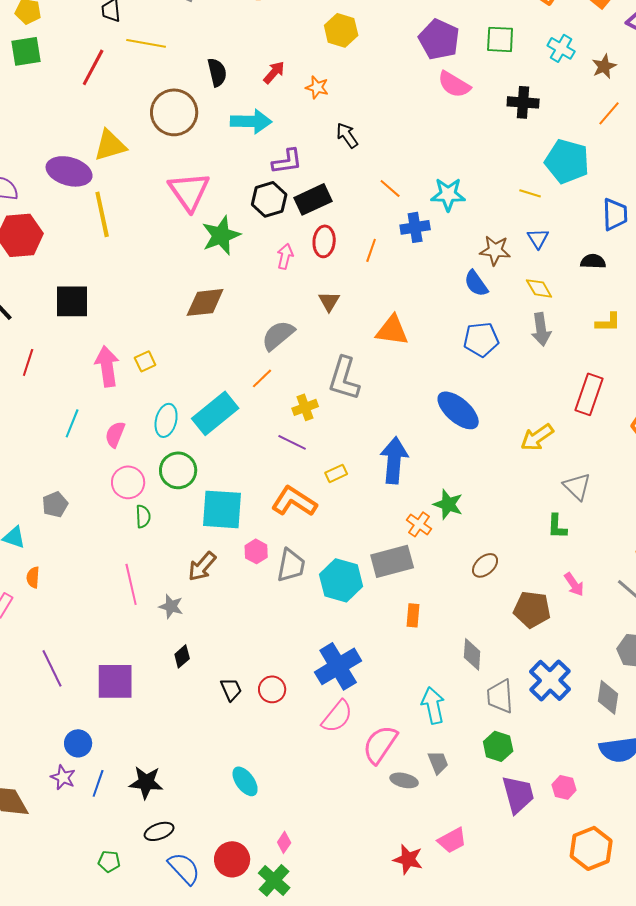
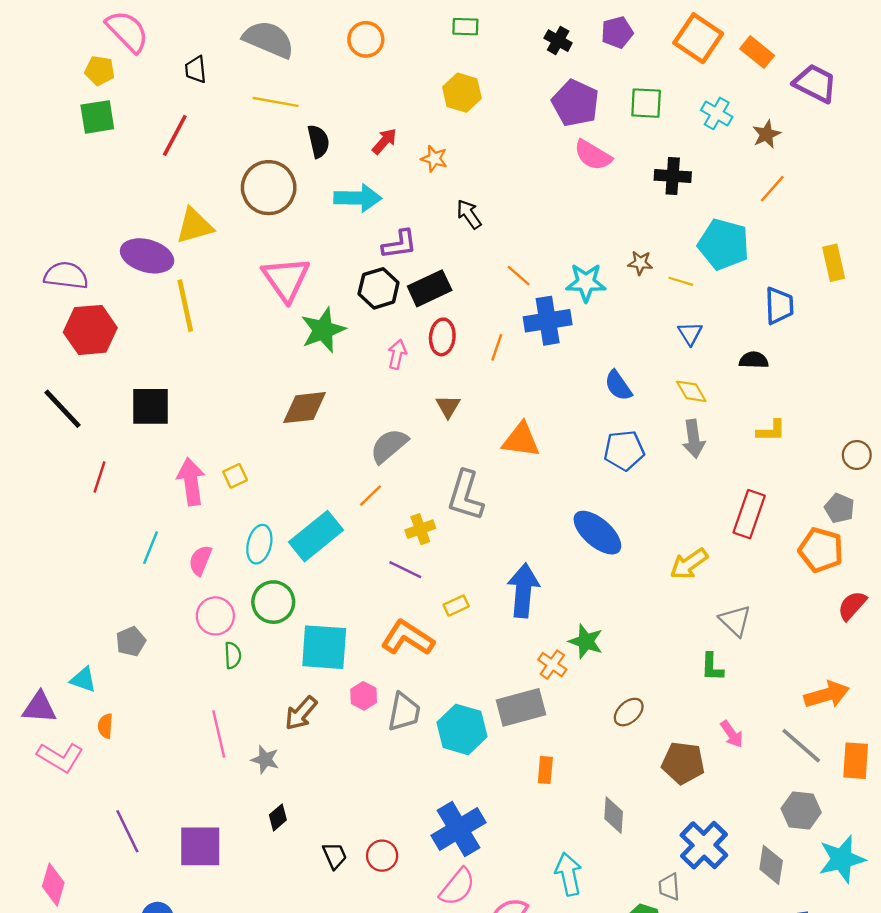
yellow line: (146, 43) -> (276, 102), moved
blue cross: (415, 227) -> (548, 321), size x1.4
brown star: (495, 250) -> (640, 263), moved, size x0.7
gray trapezoid: (500, 696) -> (669, 887), moved, size x0.7

